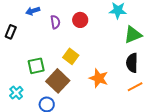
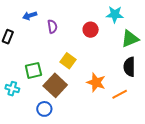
red circle: (80, 20) -> (91, 30), moved
orange line: (135, 87) -> (120, 94), moved
cyan cross: (16, 93) -> (12, 89), moved, turned -32

